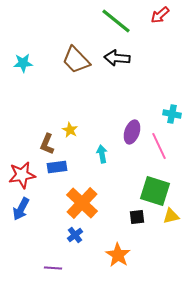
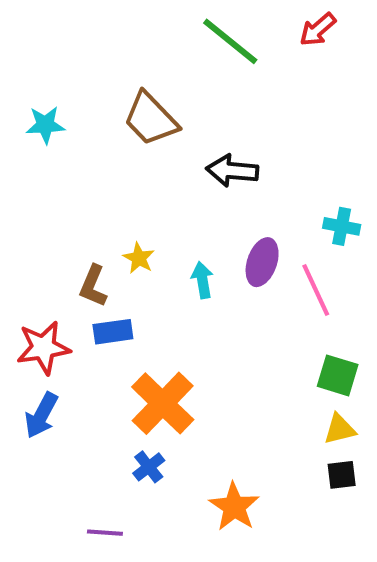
black arrow: (117, 58) -> (232, 171), moved
cyan arrow: (102, 154) -> (202, 280), moved
green square: (155, 191) -> (338, 375), moved, size x0.7
black square: (137, 217) -> (342, 475), moved

